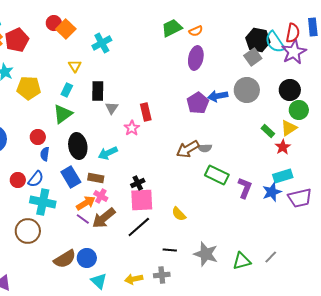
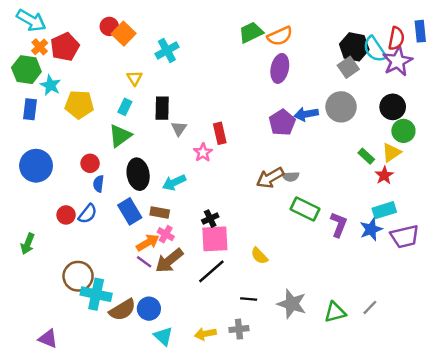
orange semicircle: (196, 31) -> (280, 36), size x1.5
cyan cross: (43, 202) -> (96, 294), moved

